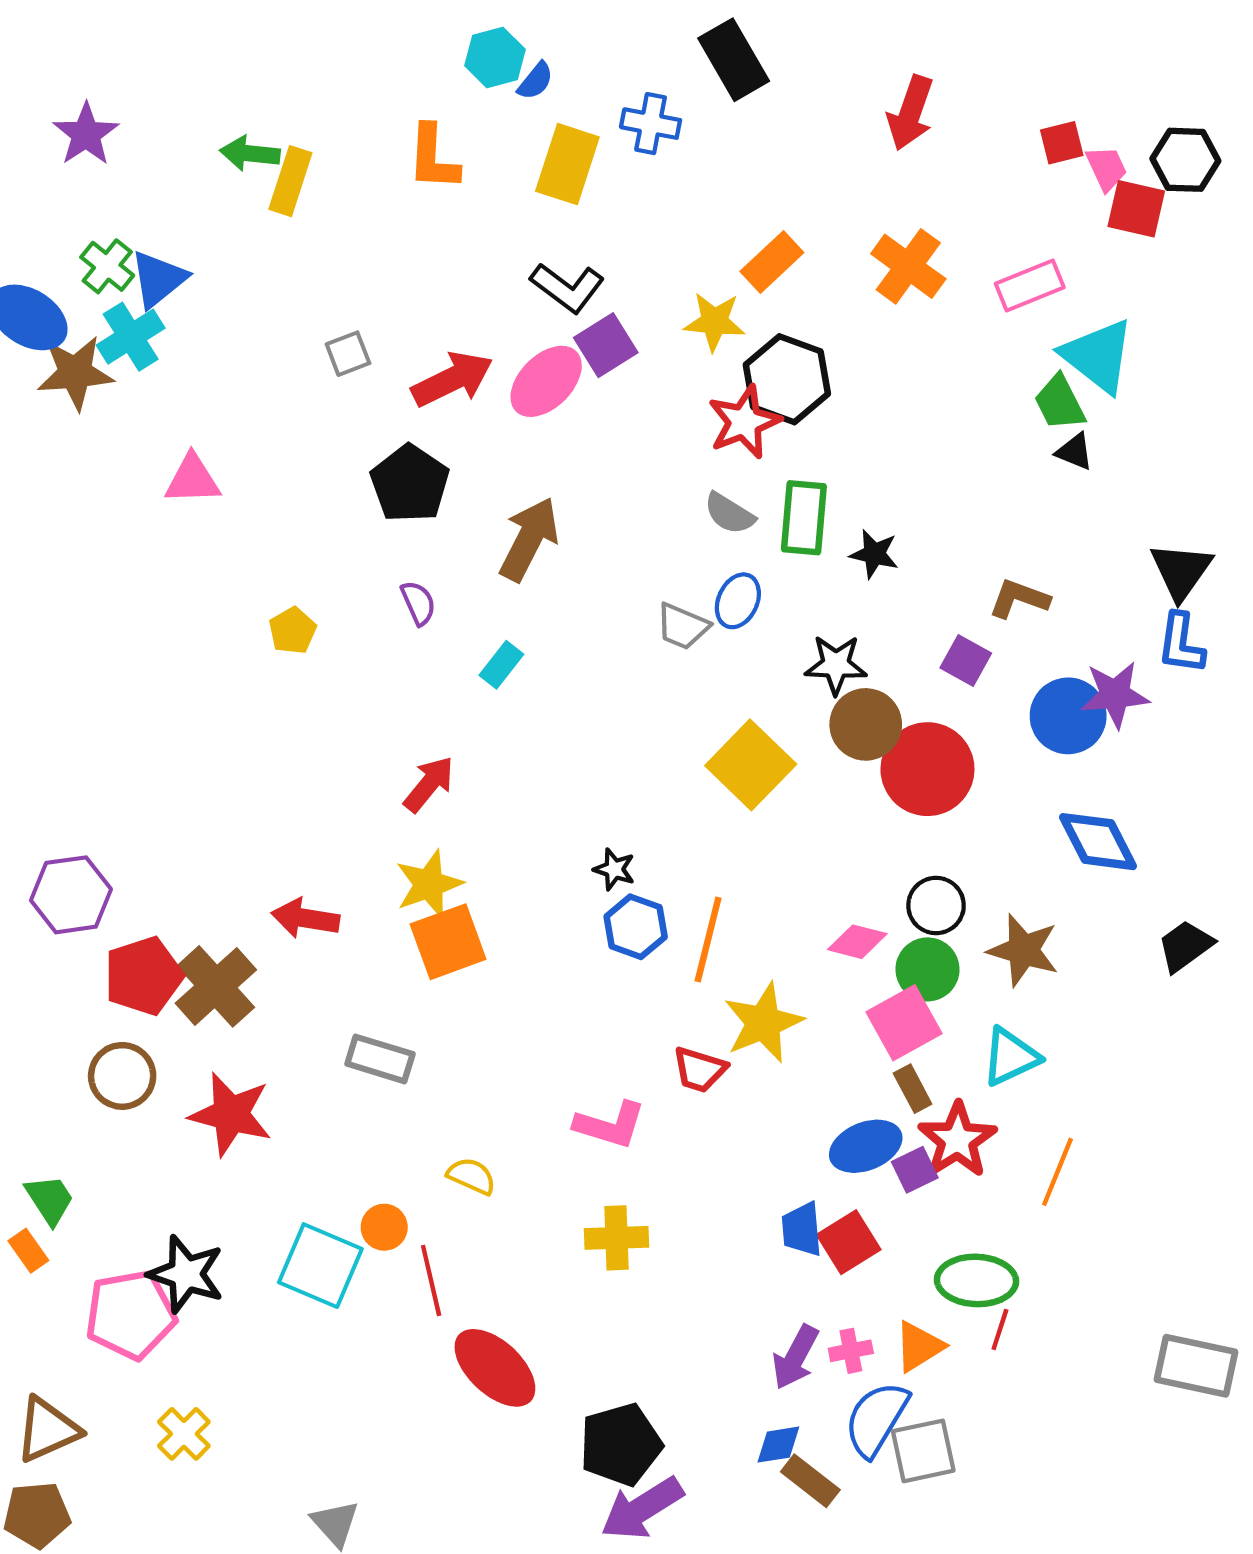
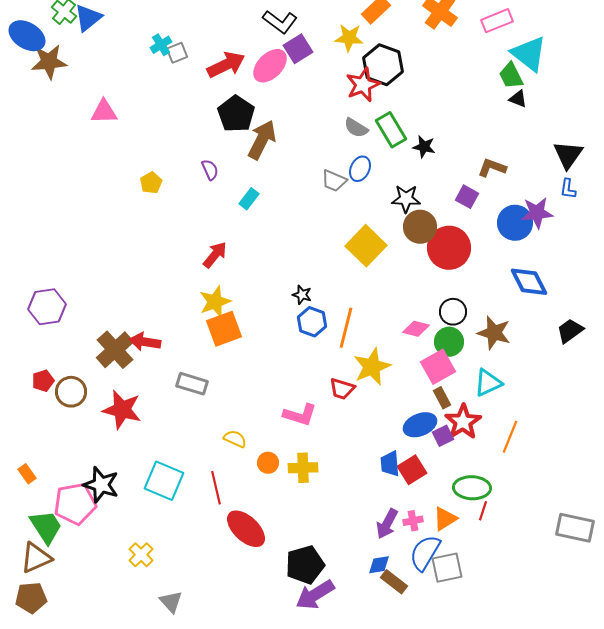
cyan cross: (131, 337) -> (161, 45), moved, size x0.7
black pentagon: (410, 484) -> (236, 114), moved
green rectangle: (804, 518) -> (391, 130), turned -36
blue L-shape: (1181, 643) -> (568, 189), size x0.7
red arrow: (305, 918) -> (145, 342), moved
red pentagon: (143, 976) -> (43, 381), moved, size x0.6
green trapezoid: (50, 1200) -> (46, 527), moved, size x1.4
orange circle: (384, 1227) -> (268, 463), moved
yellow cross: (184, 1434) -> (141, 555), moved

